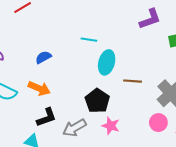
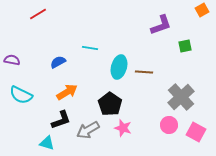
cyan line: (89, 40) -> (90, 48), moved
brown line: (132, 81) -> (144, 72), moved
orange arrow: (39, 88) -> (67, 92), moved, turned -55

